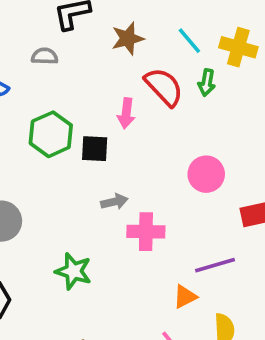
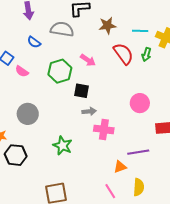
cyan line: (189, 41) -> (140, 31), turned -56
gray semicircle: (45, 56) -> (62, 29), size x1.6
pink arrow: (126, 113) -> (88, 60), moved, turned -70
black square: (95, 149) -> (82, 91), moved

